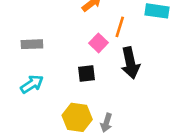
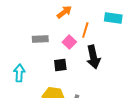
gray rectangle: (32, 44) -> (40, 39), moved
cyan arrow: (32, 84) -> (19, 73), turned -54

